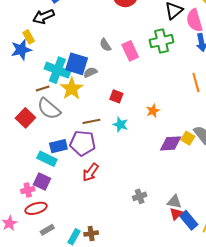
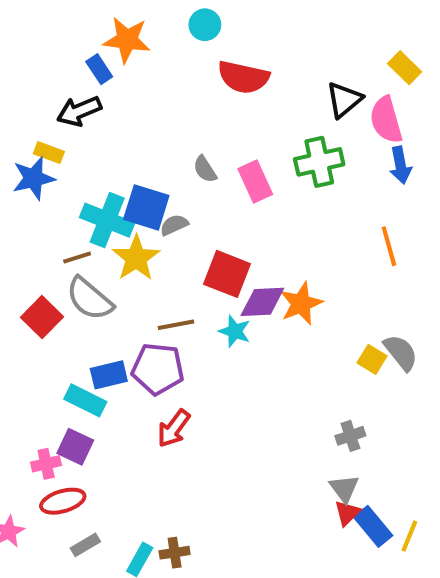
yellow rectangle: (29, 37) -> (49, 153), turned -40
red square: (116, 96) -> (227, 274), size x1.6
orange star: (153, 111) -> (301, 304), size x1.5
purple diamond: (171, 143) -> (262, 302), moved
gray cross: (140, 196) -> (350, 436), moved
gray triangle: (174, 202) -> (344, 489), turned 42

